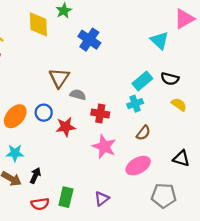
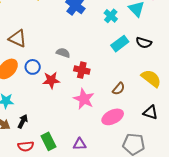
brown triangle: (59, 78) -> (18, 39), moved, turned -42
cyan cross: (135, 104) -> (111, 16), moved, turned -32
yellow semicircle: (179, 104) -> (151, 78), moved, size x1.5
green rectangle: (66, 197) -> (49, 141), turned -42
purple triangle: (102, 199) -> (80, 144), turned 32

